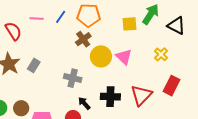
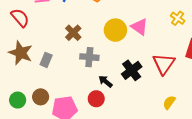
brown cross: (83, 39) -> (73, 33), moved
gray rectangle: (34, 65) -> (46, 60), moved
black cross: (110, 97) -> (132, 70), turned -30

